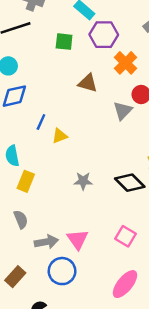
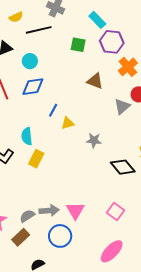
gray star: (83, 181) -> (94, 140), moved
gray semicircle: (21, 219) -> (27, 216), moved, turned -105

